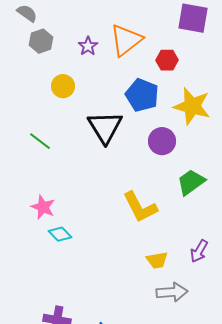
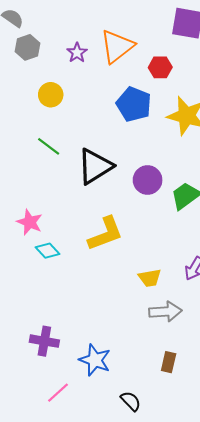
black triangle: (105, 127) -> (95, 166), moved, turned 30
green line: (40, 141) -> (49, 146), moved
purple circle: (162, 141) -> (148, 180), moved
yellow L-shape: (140, 207) -> (105, 234), moved, turned -84

